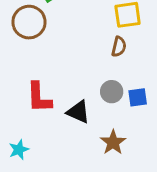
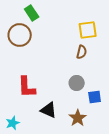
blue square: (138, 97) -> (95, 97), moved
black triangle: (78, 112) -> (49, 110), moved

